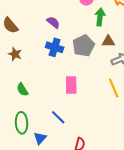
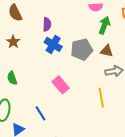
purple semicircle: (53, 22) -> (47, 24), moved, turned 40
pink rectangle: (71, 85) -> (61, 85), turned -54

